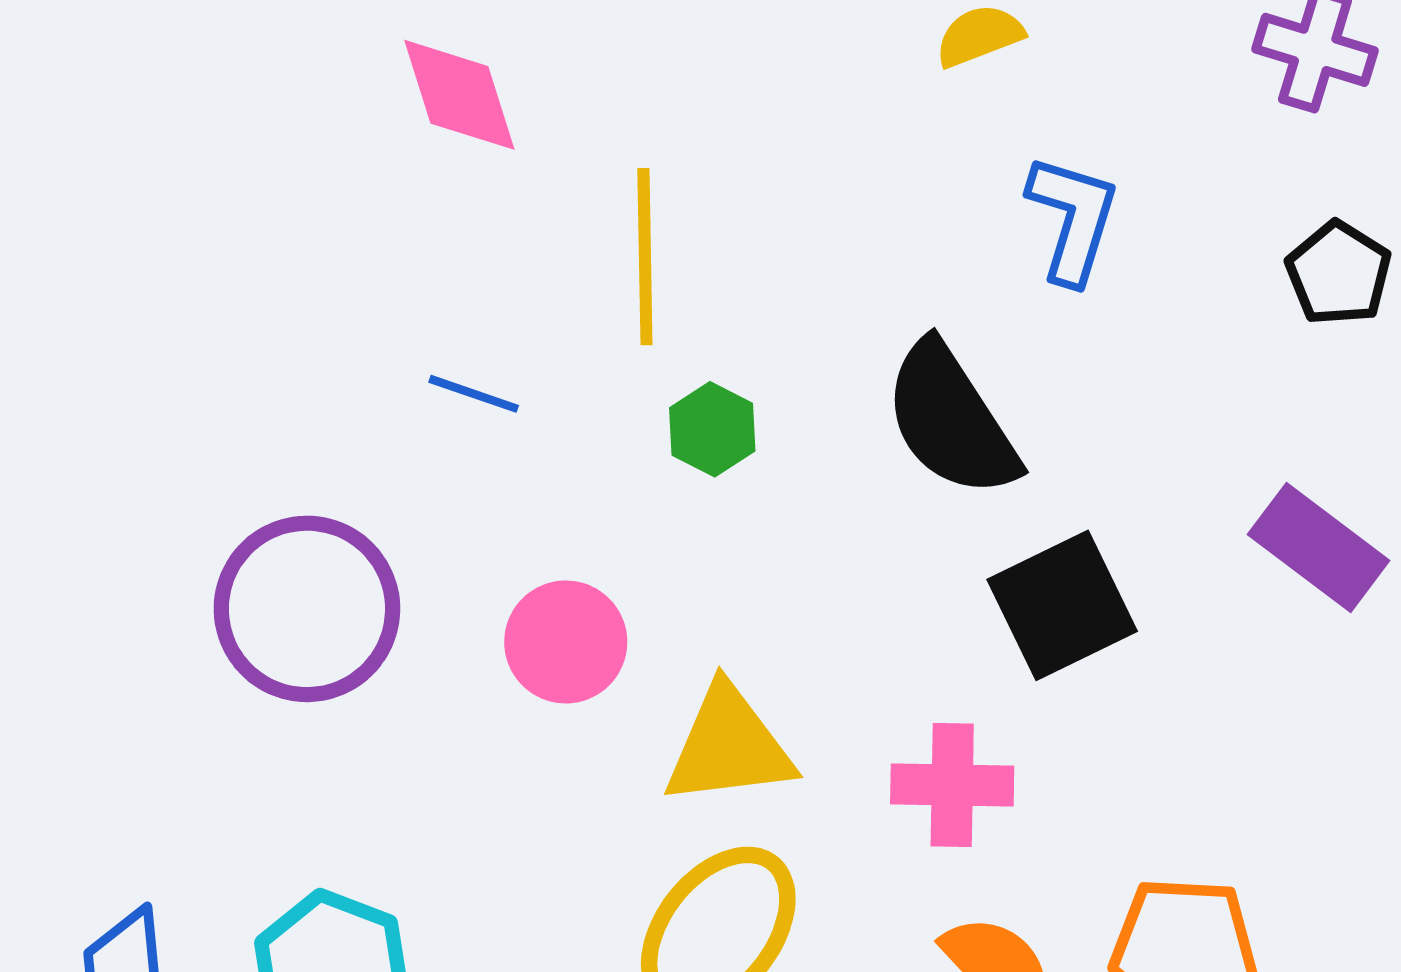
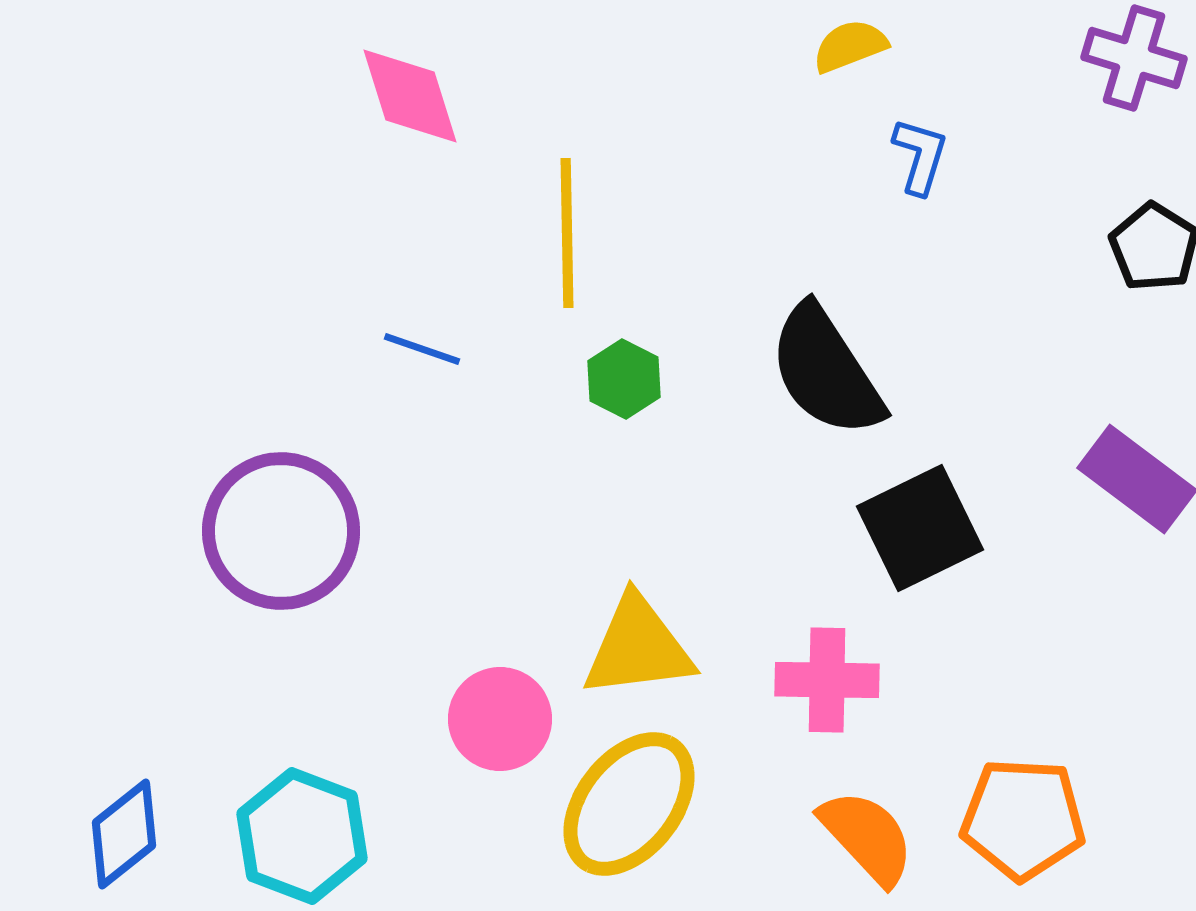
blue L-shape: (1073, 219) -> (920, 156), moved, size x0.7
pink circle: (566, 642) -> (500, 719), moved

